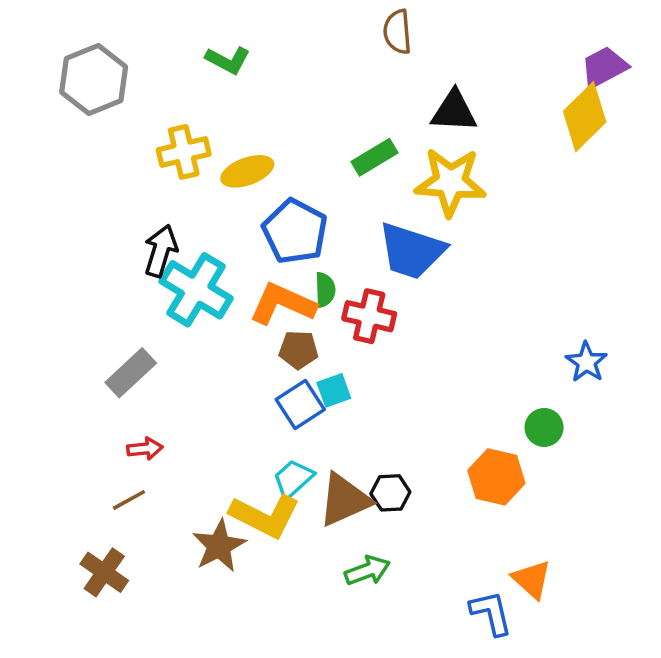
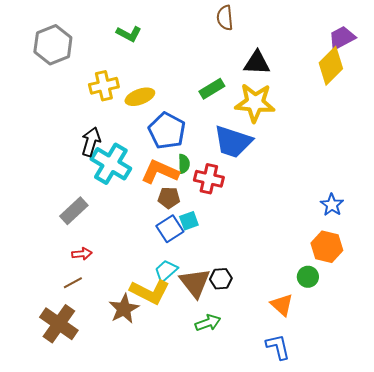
green circle: (544, 427) -> (308, 277), moved
orange hexagon: (496, 477) -> (327, 247), moved
brown triangle: (344, 500) -> (195, 283), turned -44
brown cross: (104, 572) -> (59, 324), size x1.4
orange triangle: (532, 579) -> (282, 305), moved

